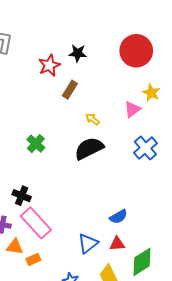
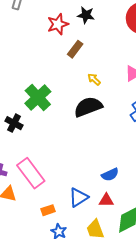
green cross: (36, 144) -> (38, 97), size x1.5
black cross: (22, 196) -> (14, 123), moved
orange rectangle: (33, 259) -> (48, 210), moved

